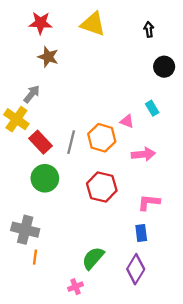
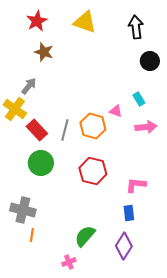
red star: (40, 23) -> (37, 21), turned -30
black arrow: (149, 29) -> (136, 27), size x1.6
pink arrow: (143, 154) -> (146, 127), moved

